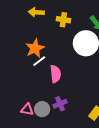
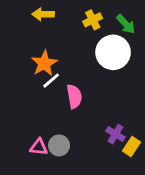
yellow cross: (63, 20) -> (93, 20), moved, turned -32
purple cross: (60, 104) -> (116, 134), moved, turned -32

